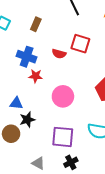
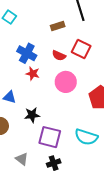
brown rectangle: (36, 24) -> (58, 26), moved, turned 40
pink circle: (63, 96) -> (66, 82), moved
black star: (27, 120) -> (32, 115), moved

